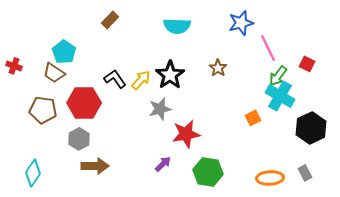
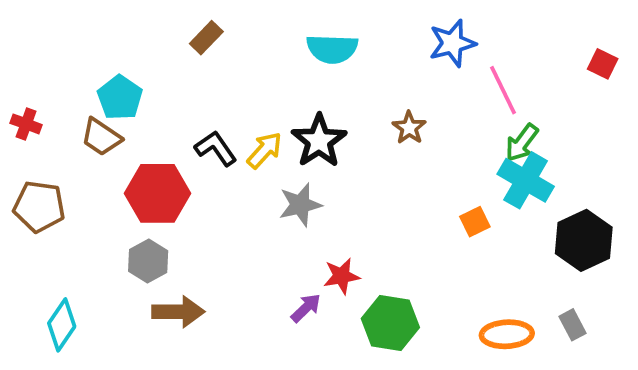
red square: (307, 64) -> (603, 64), moved
brown pentagon: (43, 110) -> (39, 207), moved
red star: (186, 134) -> (342, 276), moved, size x0.7

